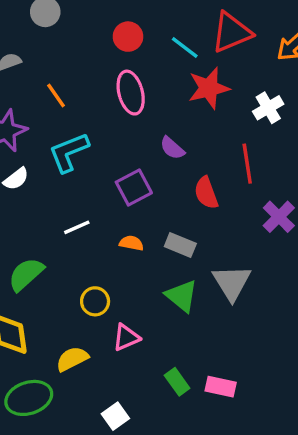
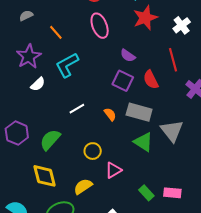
purple square: (134, 188) -> (123, 81), moved, turned -30
orange semicircle: (131, 243) -> (110, 114), turned 48
gray rectangle: (180, 245) -> (139, 112), size x1.4

